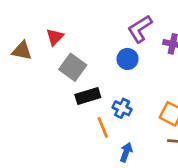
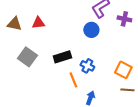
red triangle: (55, 37) -> (38, 23), moved, turned 40
gray square: (73, 67) -> (27, 57), moved

